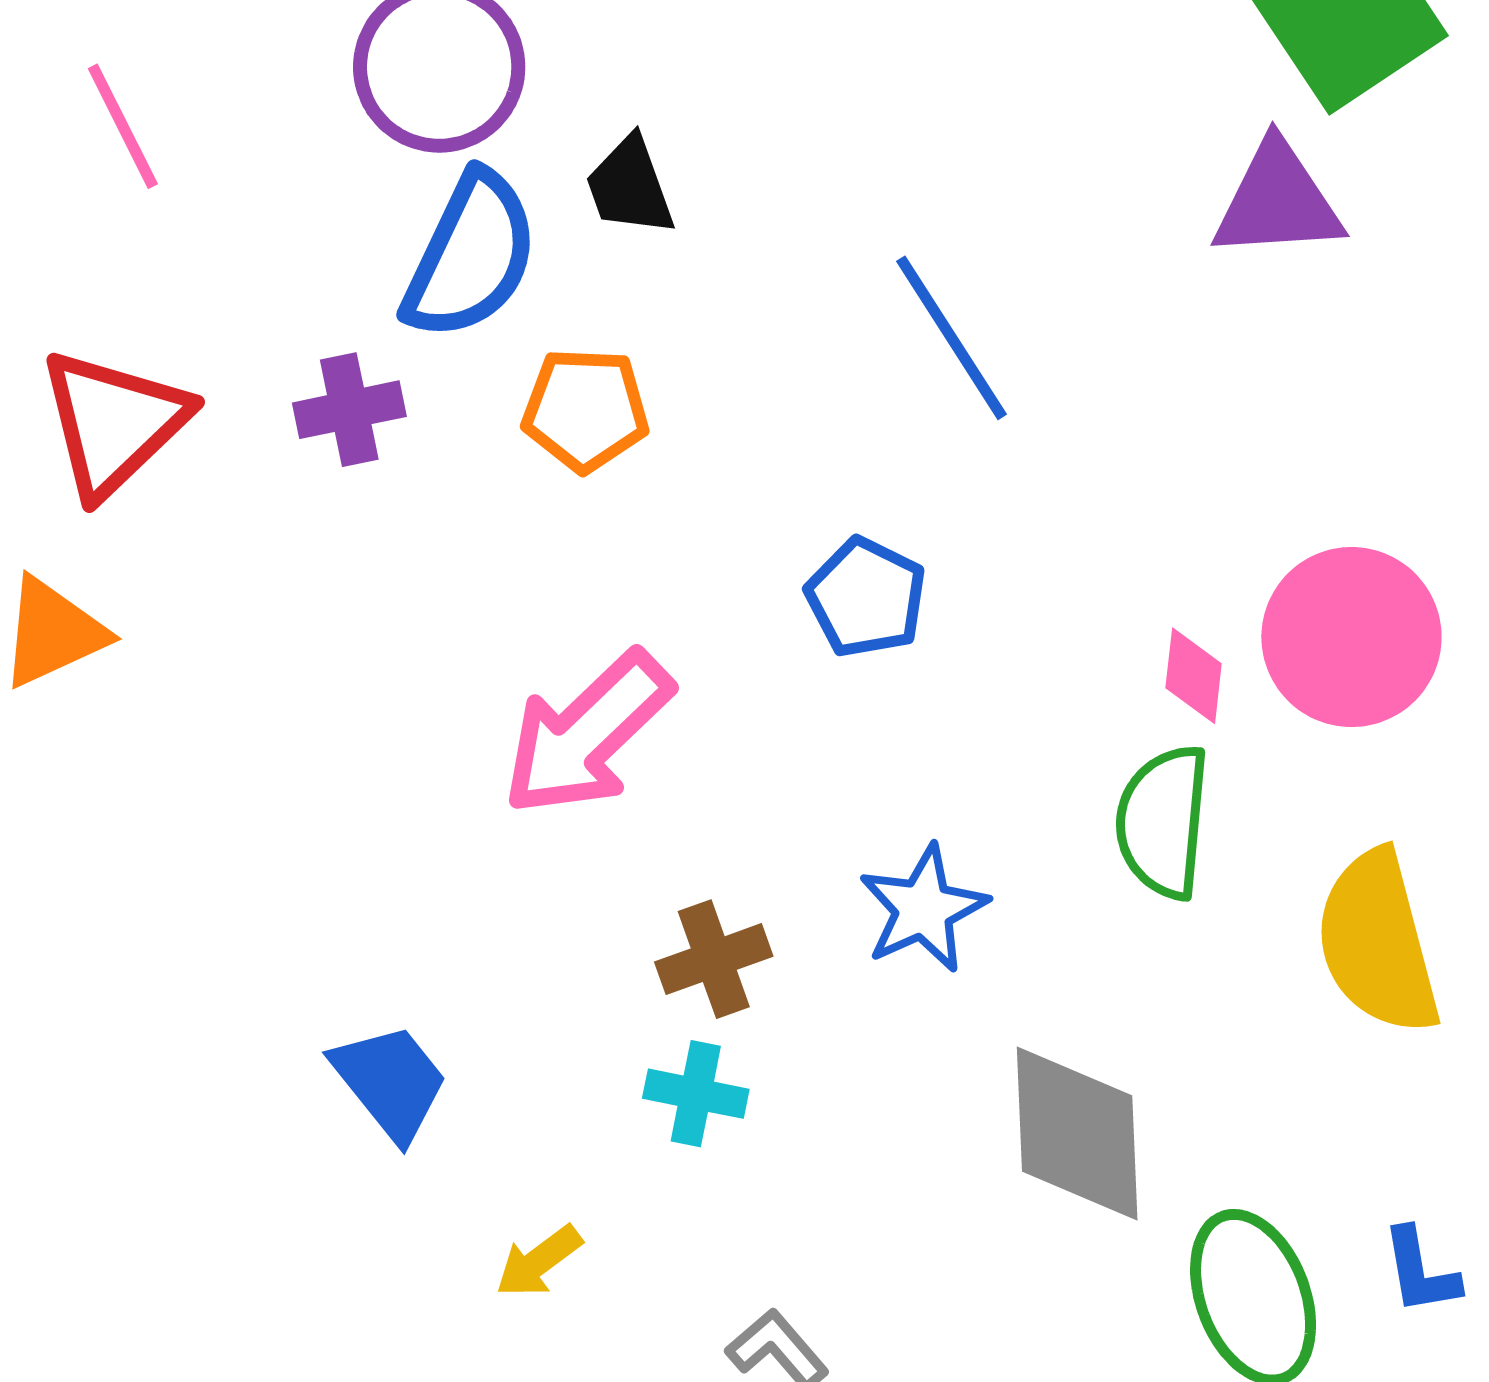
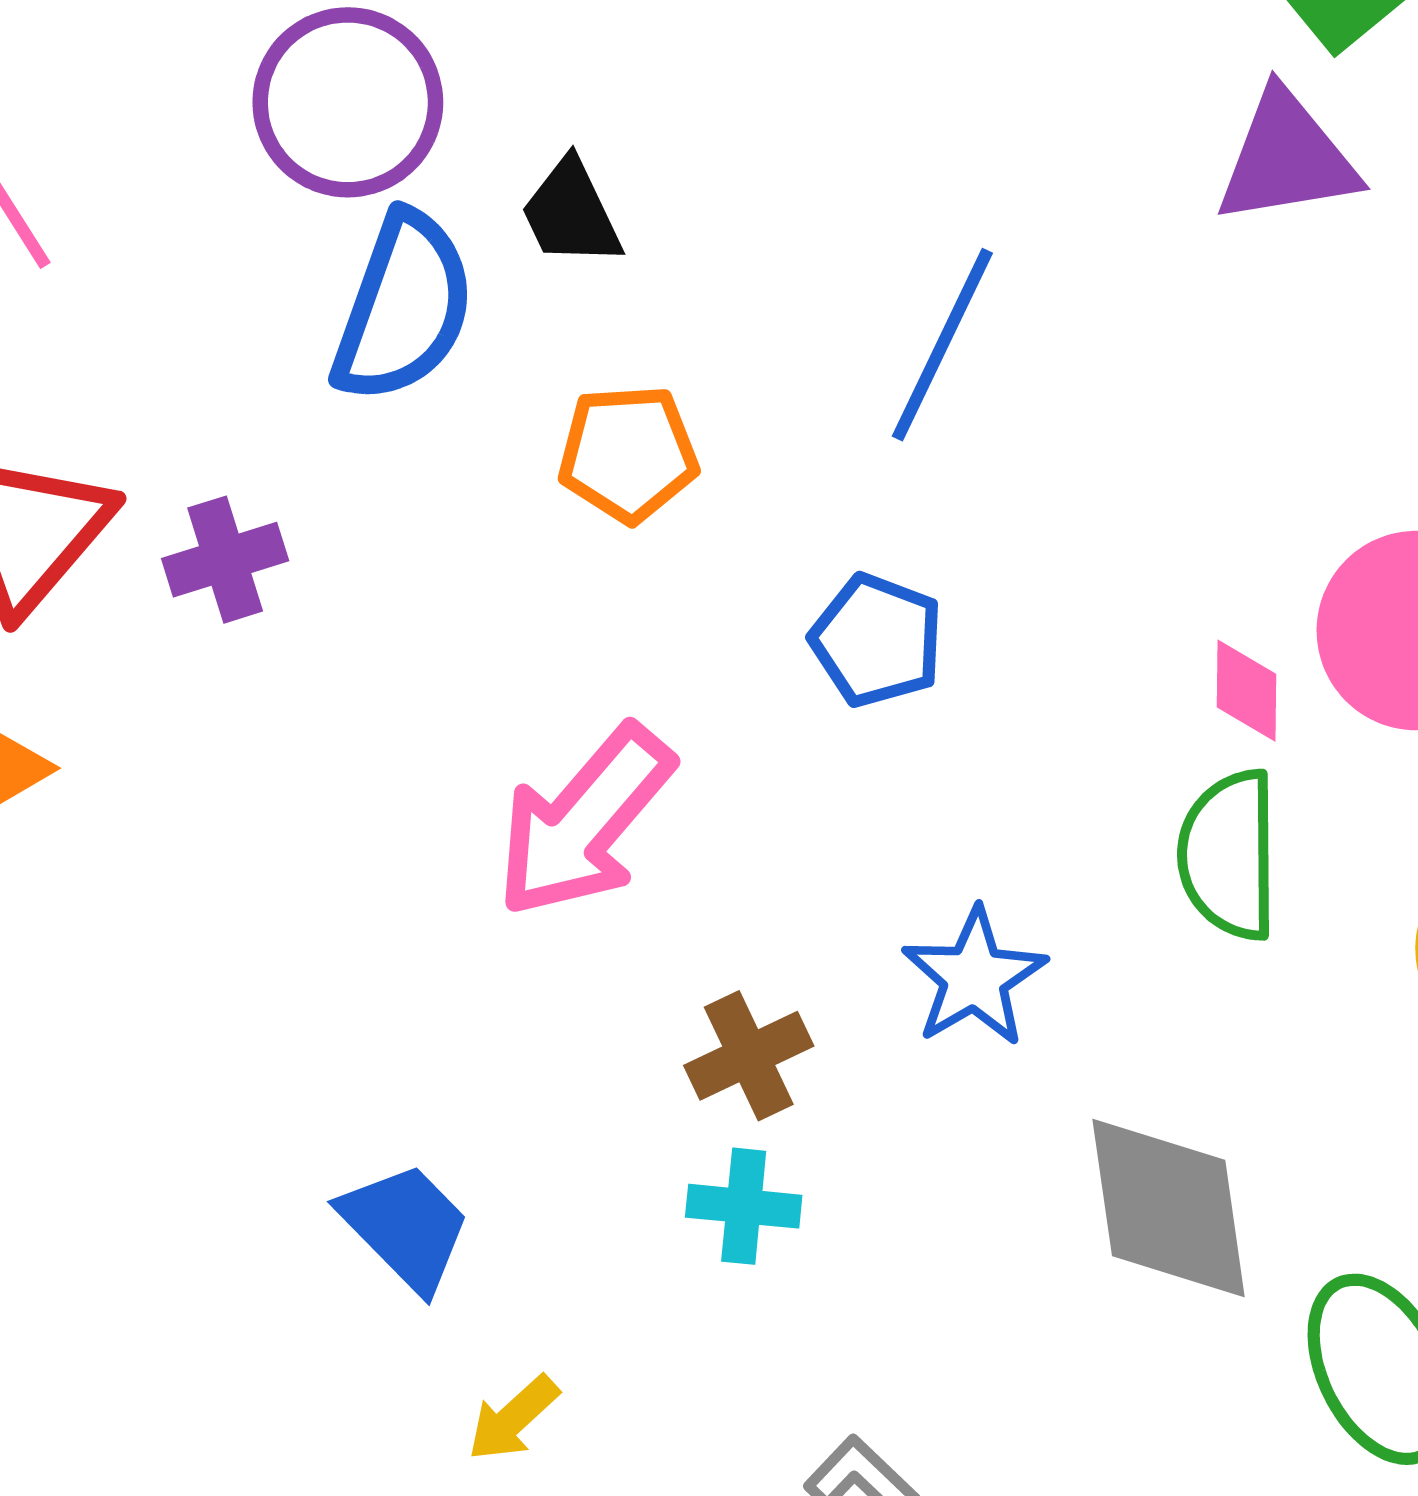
blue line: (951, 338) -> (942, 345), turned 64
purple cross: (349, 410) -> (225, 560), moved
orange pentagon: (585, 410) -> (628, 454), moved
yellow arrow: (539, 1261) -> (513, 1418), moved

